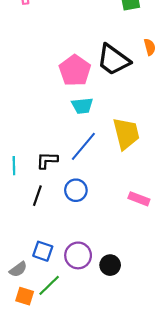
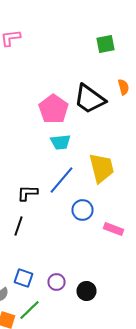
blue circle: (76, 190) -> (82, 210), moved
purple circle: (78, 255) -> (56, 282), size x0.7

